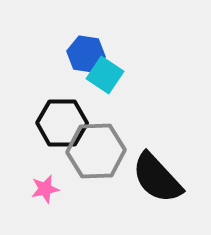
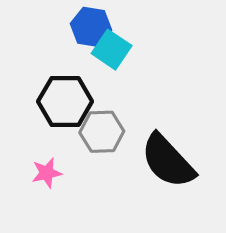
gray hexagon: (96, 151) -> (102, 132), size x0.7

